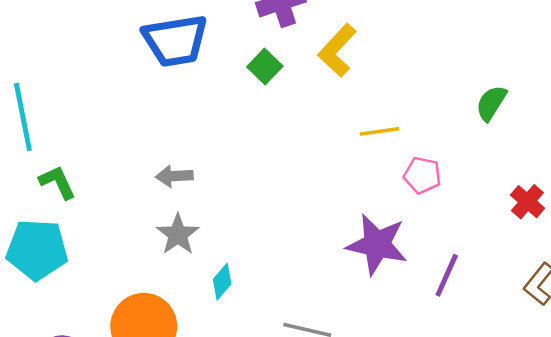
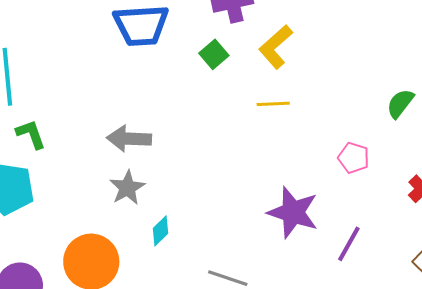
yellow line: (380, 131) -> (273, 104), moved
pink pentagon: (422, 175) -> (354, 158), moved
gray arrow: (174, 176) -> (129, 139), size x1.4

